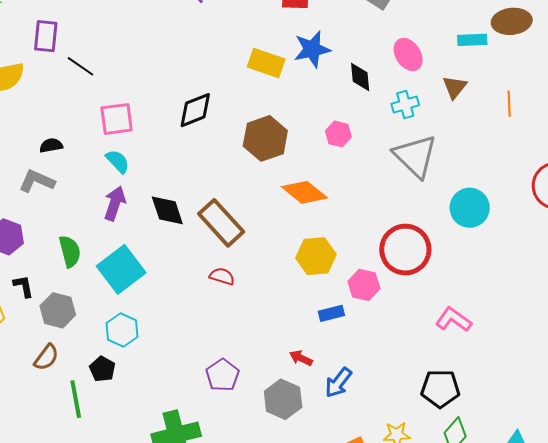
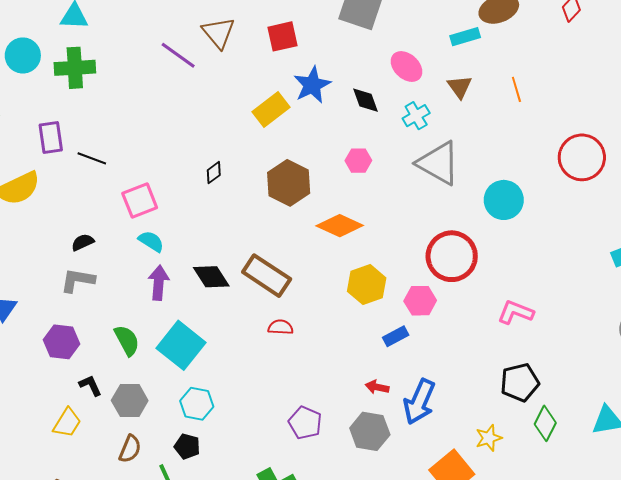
yellow rectangle: (266, 63) -> (271, 110), turned -42
black diamond: (195, 110) -> (214, 173), size x0.6
blue arrow: (338, 383) -> (419, 402), size x1.4

